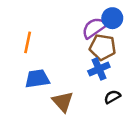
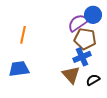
blue trapezoid: (37, 79) -> (19, 69), moved
brown triangle: (63, 102) -> (71, 75), moved

